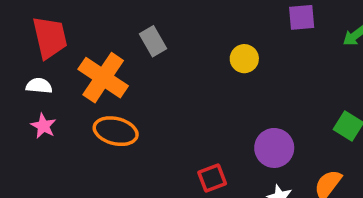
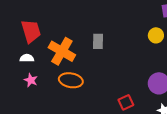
gray rectangle: (153, 41) -> (98, 41), moved, turned 35
yellow circle: (244, 59) -> (156, 35), moved

